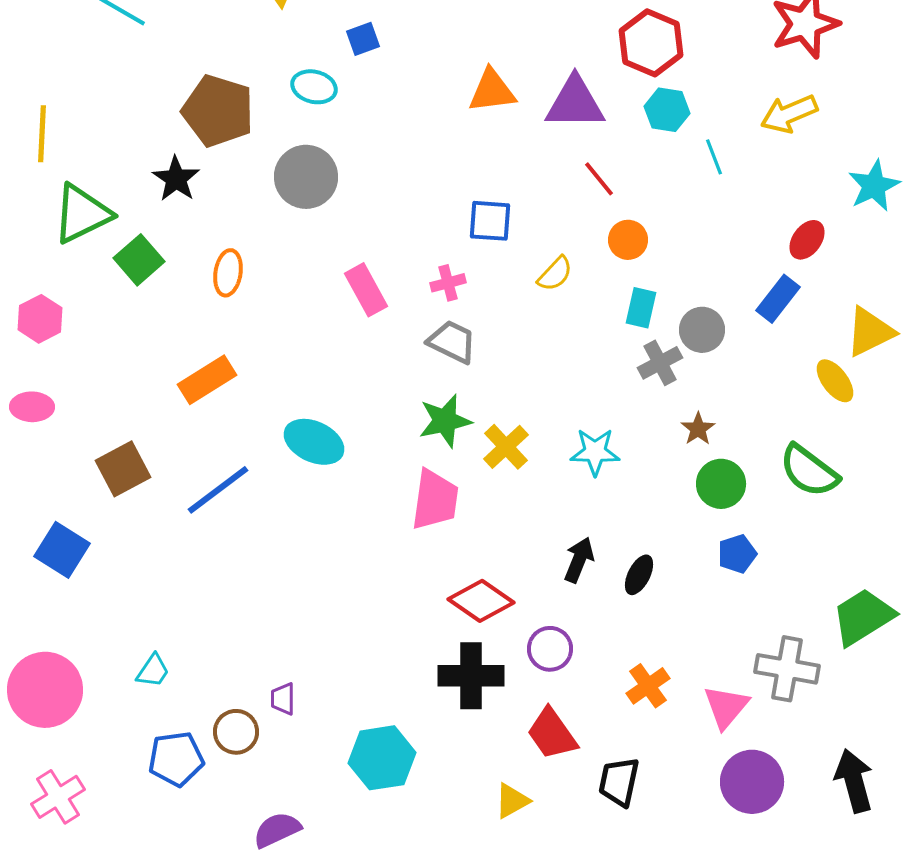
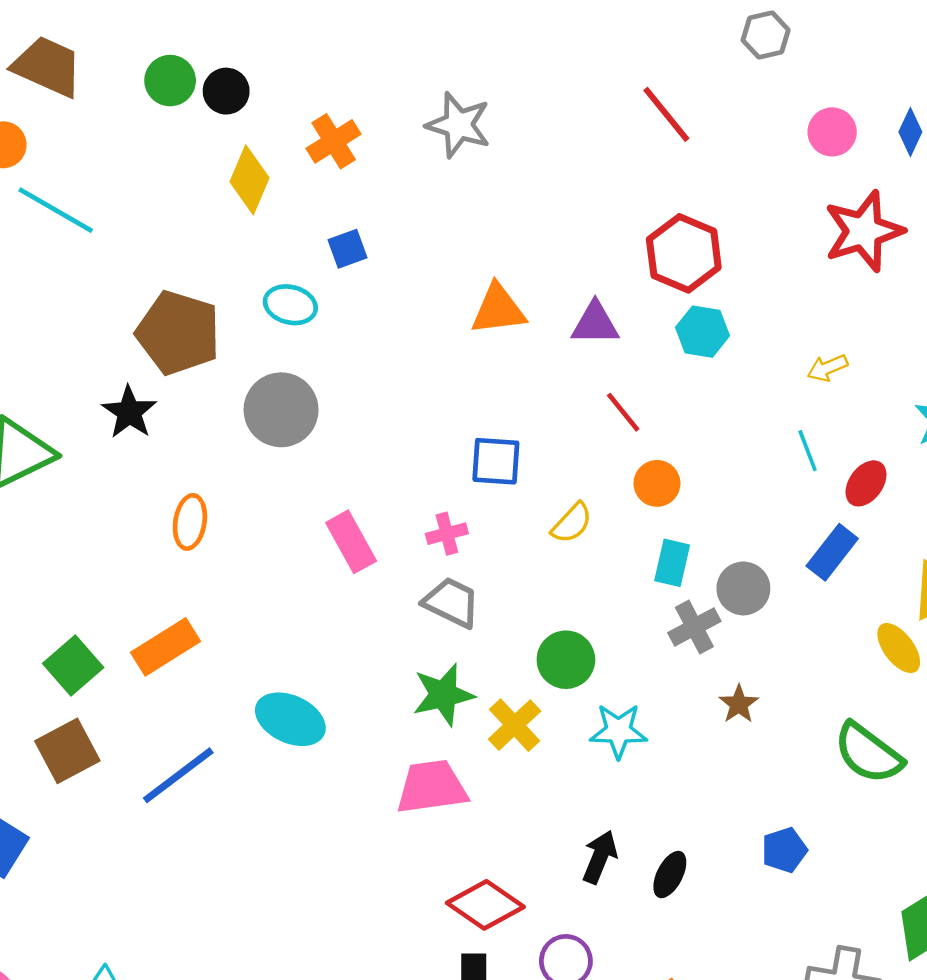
purple triangle: (575, 103) -> (595, 323), size x0.7
yellow arrow: (789, 114) -> (827, 368), moved, size x0.6
cyan line: (714, 157) -> (808, 451), moved
green square: (139, 260) -> (73, 666), moved
green circle: (721, 484) -> (566, 660), moved
pink trapezoid: (435, 500) -> (432, 787), turned -106

